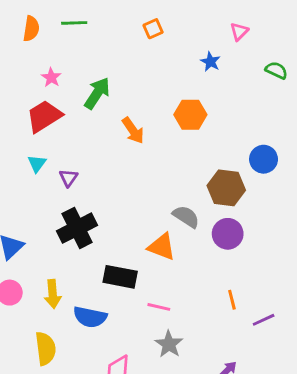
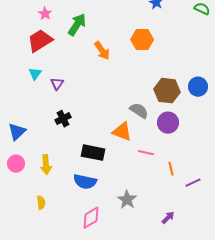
blue circle: (264, 159) -> (198, 87), moved
black cross: (77, 228) -> (63, 119), size x0.6
pink line: (159, 307) -> (146, 153), moved
blue semicircle: (90, 317) -> (85, 182), moved
yellow semicircle: (46, 349) -> (41, 203), size x0.6

